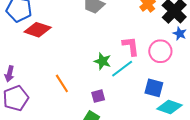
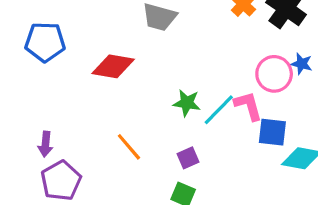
red diamond: (38, 30) -> (113, 66), moved
blue star: (180, 34) -> (302, 64), moved
pink L-shape: (131, 46) -> (248, 106), moved

